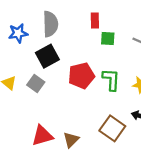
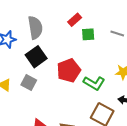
red rectangle: (95, 21) -> (75, 20), turned 56
green L-shape: (111, 80) -> (94, 83), moved, turned 125

